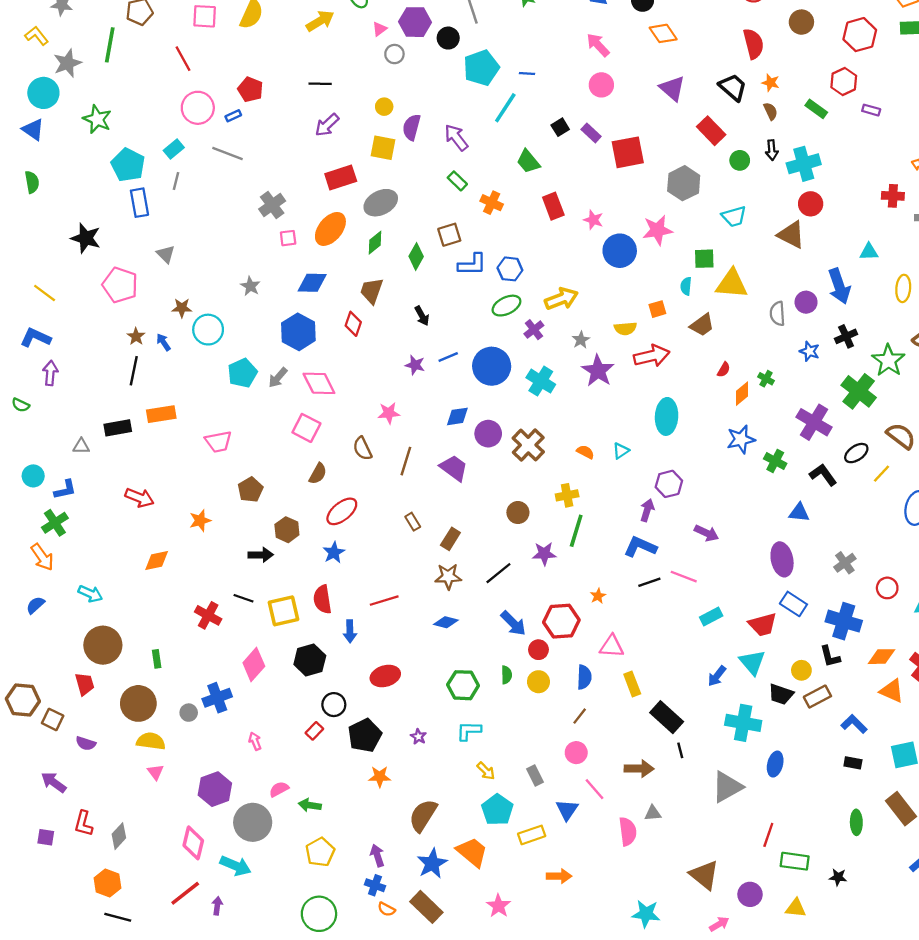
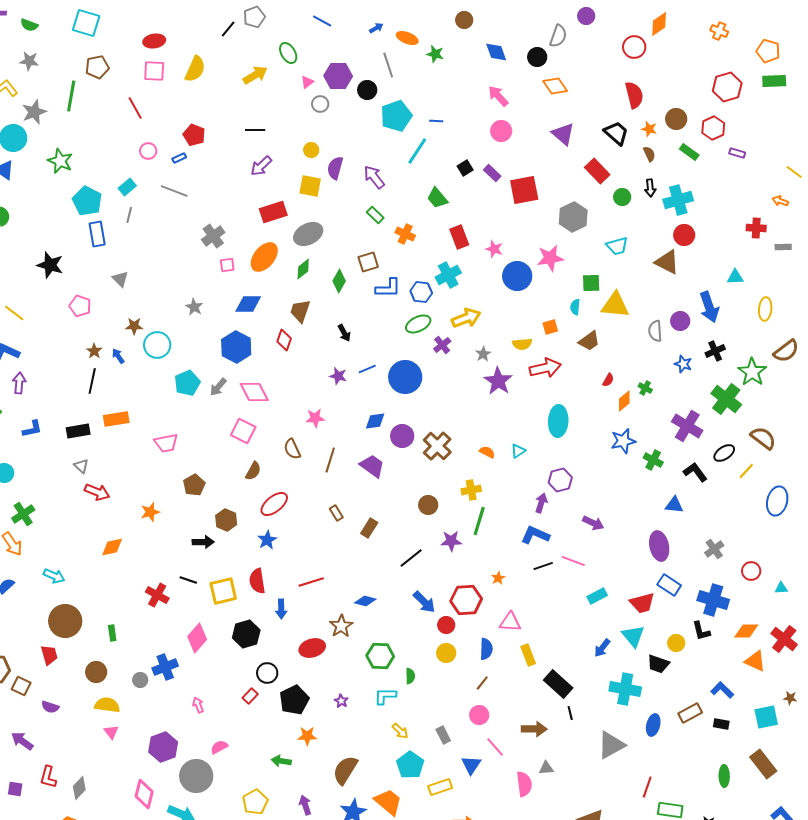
brown circle: (801, 22) -> (676, 119), moved
pink circle: (198, 108) -> (148, 151), size x0.6
pink pentagon: (120, 285) -> (80, 306), size x0.7
cyan cross: (541, 381) -> (448, 275), moved, turned 30
gray triangle: (81, 446) -> (81, 466), moved, turned 42
blue L-shape: (65, 490) -> (32, 429), moved
brown star: (448, 577) -> (341, 626), moved, turned -30
green semicircle: (506, 675) -> (410, 676), moved
brown rectangle: (817, 697) -> (690, 713), moved
brown circle: (138, 703) -> (96, 672), size x0.7
green arrow: (310, 805) -> (281, 761), moved

